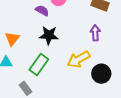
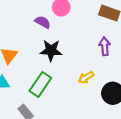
yellow arrow: (79, 59) -> (86, 77), size x0.6

